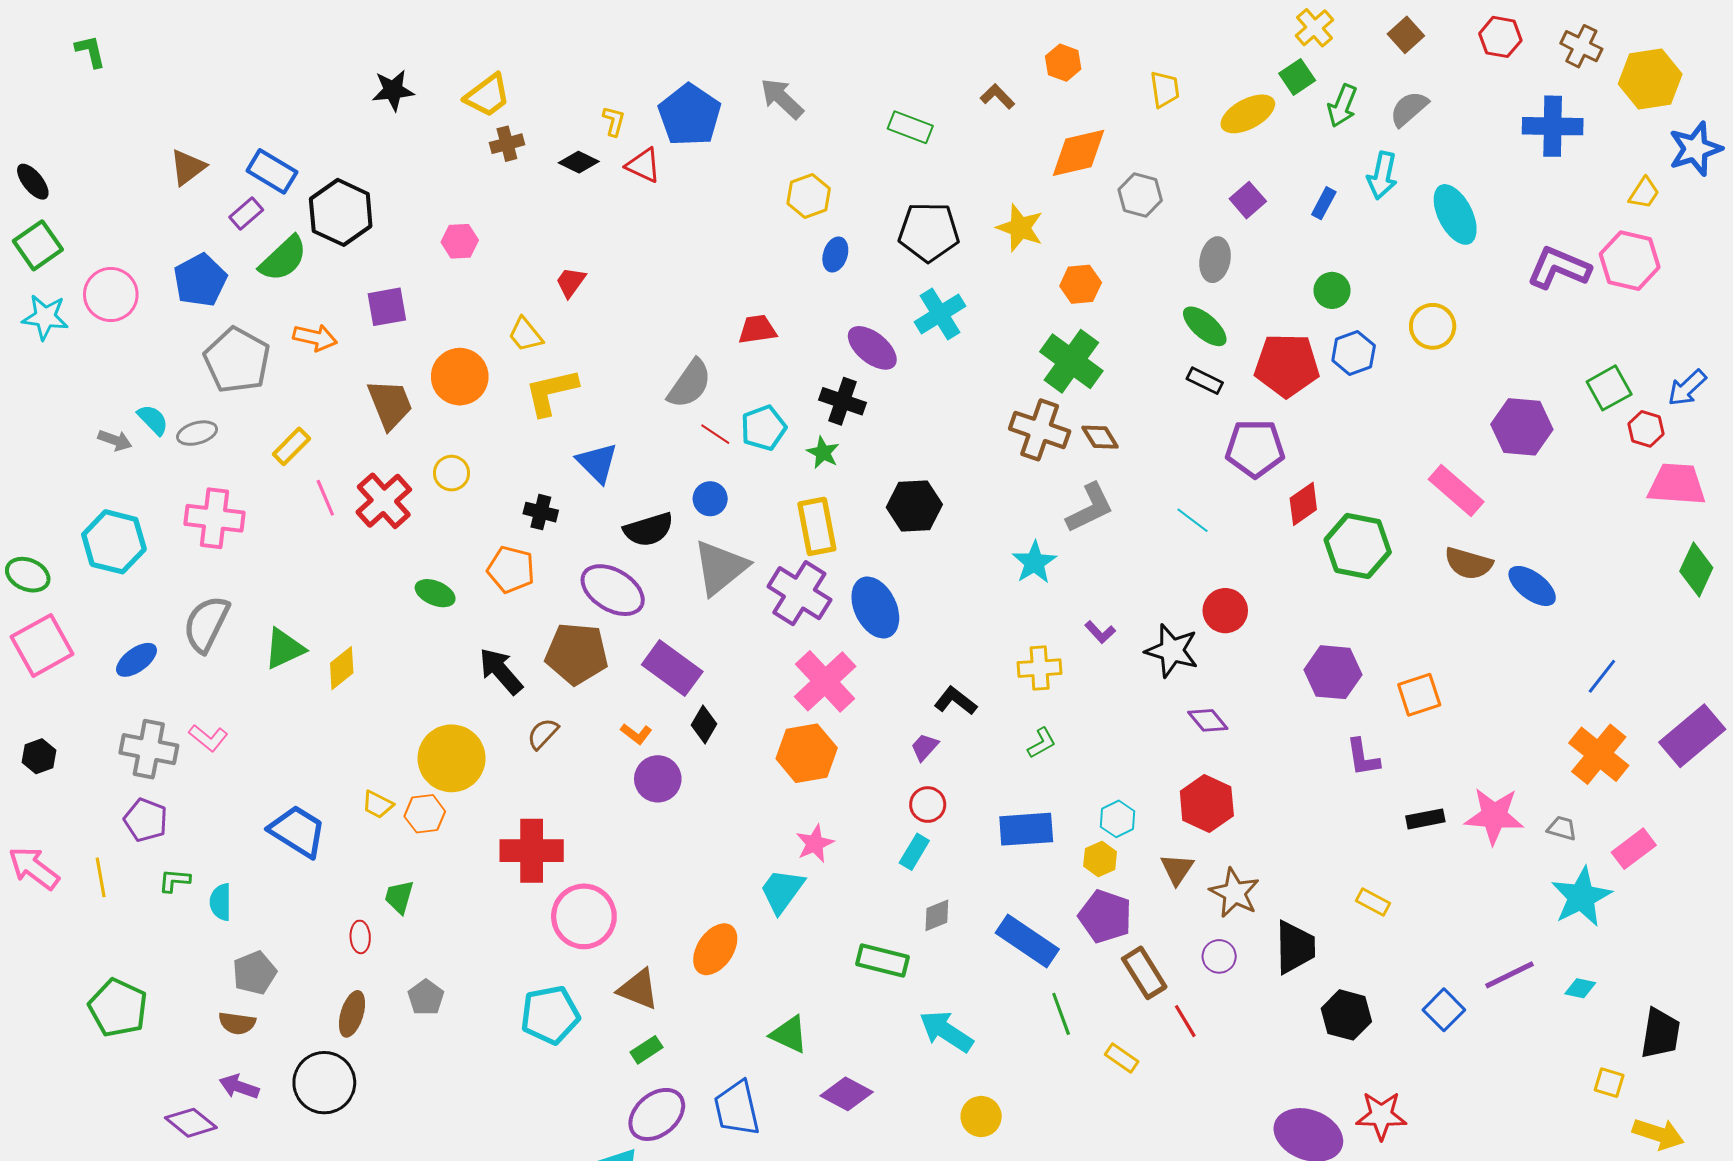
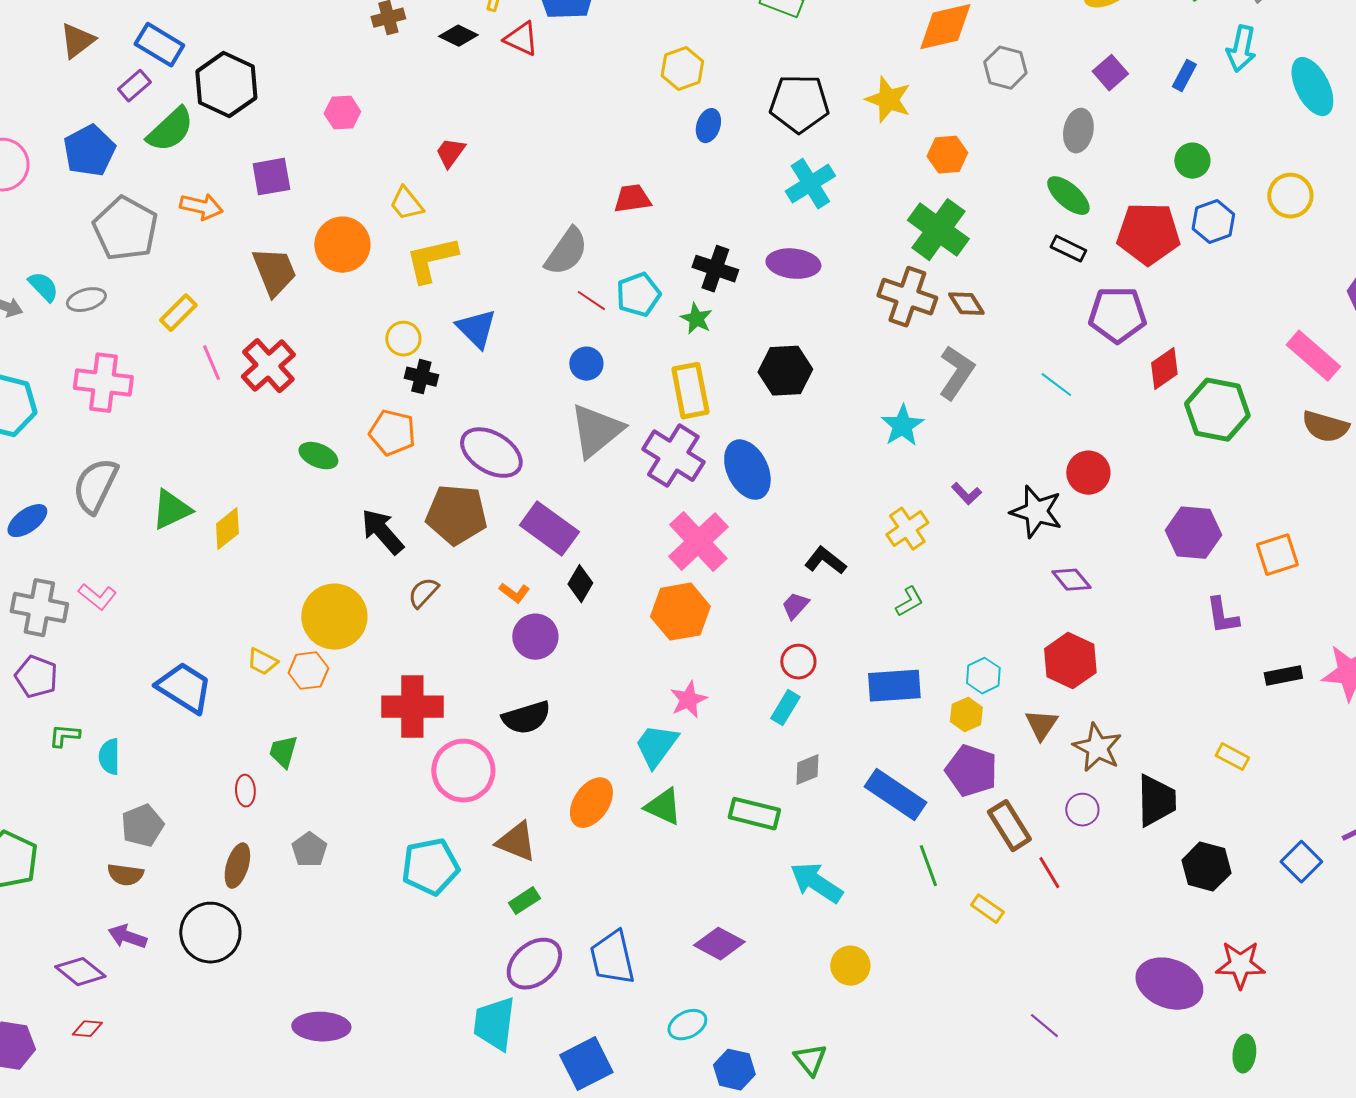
purple ellipse: (872, 348) -> (793, 264), moved, turned -33
yellow circle: (452, 473) -> (403, 339), moved
gray L-shape: (1090, 508) -> (956, 373), turned -30
black semicircle: (649, 530) -> (526, 718), moved
yellow cross: (1040, 668) -> (907, 529), turned -30
green triangle: (789, 1034) -> (663, 807), moved

